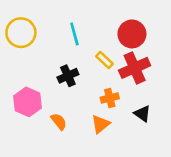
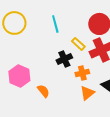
black cross: (68, 76) -> (64, 59), moved
orange triangle: (101, 124) -> (87, 93), moved

